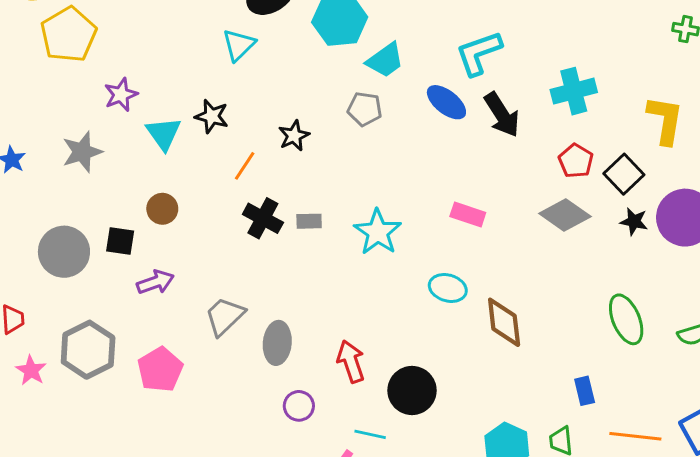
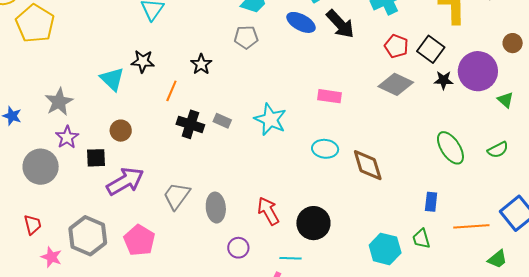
purple star: (121, 95) -> (67, 137), moved
gray rectangle: (309, 221) -> (222, 121), turned 36
gray circle: (64, 252) -> (41, 167), moved
purple arrow: (155, 282) -> (125, 181), size x1.5
blue rectangle: (585, 391) -> (431, 202), turned 30

